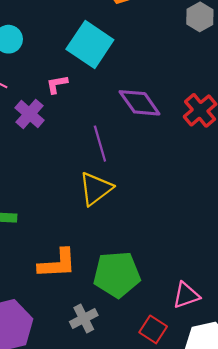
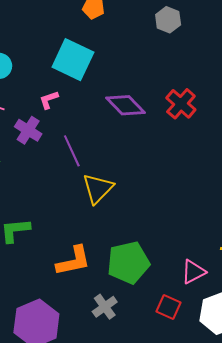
purple line: (100, 144) -> (72, 151), moved

